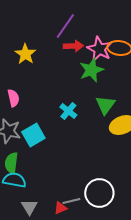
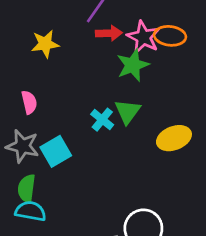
yellow star: (25, 54) -> (45, 44), turned 30
green triangle: (105, 105) -> (127, 112), moved

